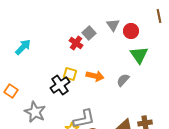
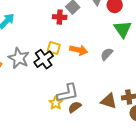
red cross: (76, 43) -> (60, 17), turned -32
gray star: (35, 112) -> (19, 58), moved

